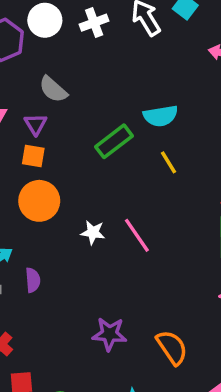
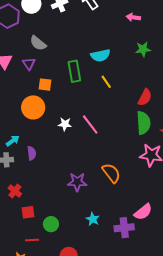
green rectangle: (114, 141) -> (74, 71), turned -60
orange square: (33, 156) -> (45, 85), moved
orange semicircle: (172, 347) -> (111, 173), moved

